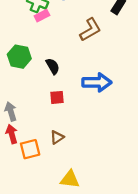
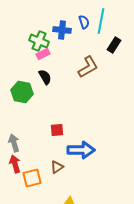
black semicircle: (53, 66) -> (45, 77), moved
blue arrow: (97, 82) -> (81, 150), moved

